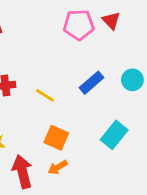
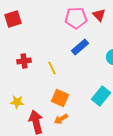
blue rectangle: (92, 83) -> (80, 47), moved
yellow line: (45, 95) -> (52, 68), turned 32

